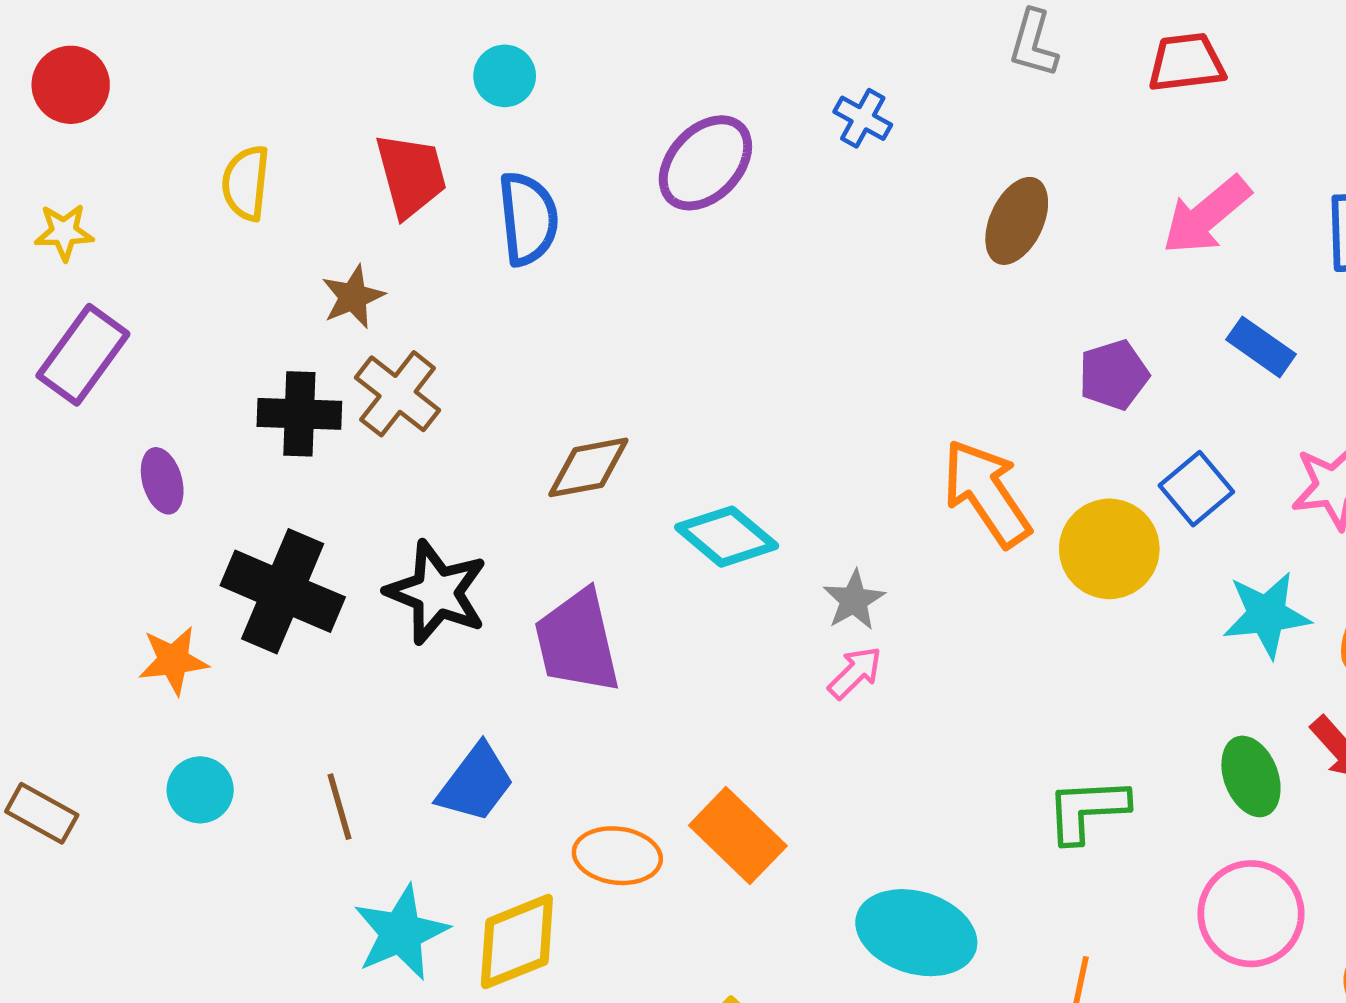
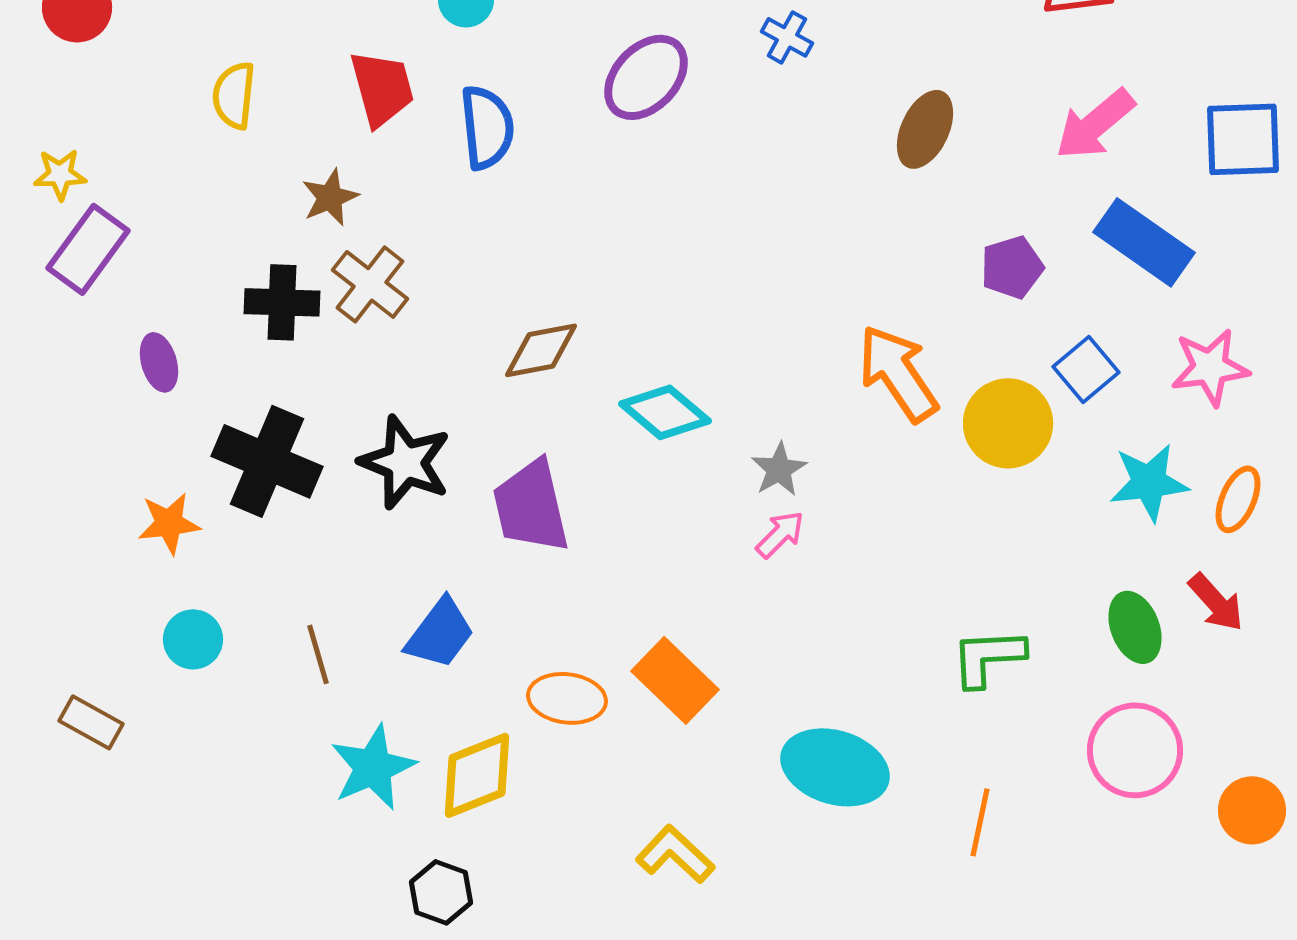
yellow star: (64, 232) -> (60, 174), moved
blue rectangle: (1261, 347) -> (1144, 242), size x1.6
brown rectangle: (42, 813) -> (91, 722), moved

